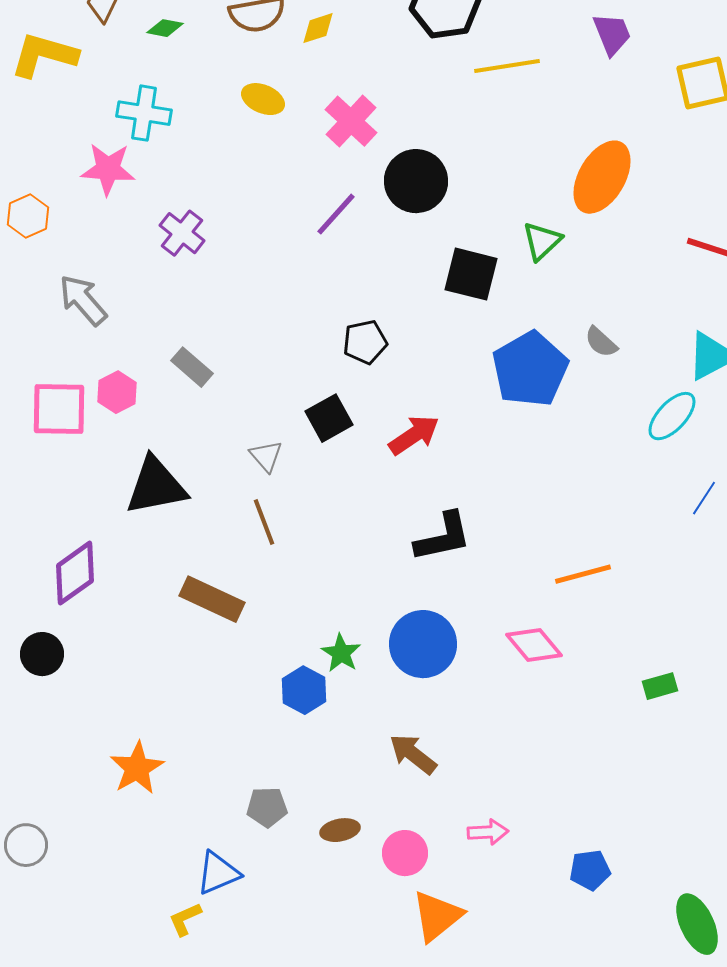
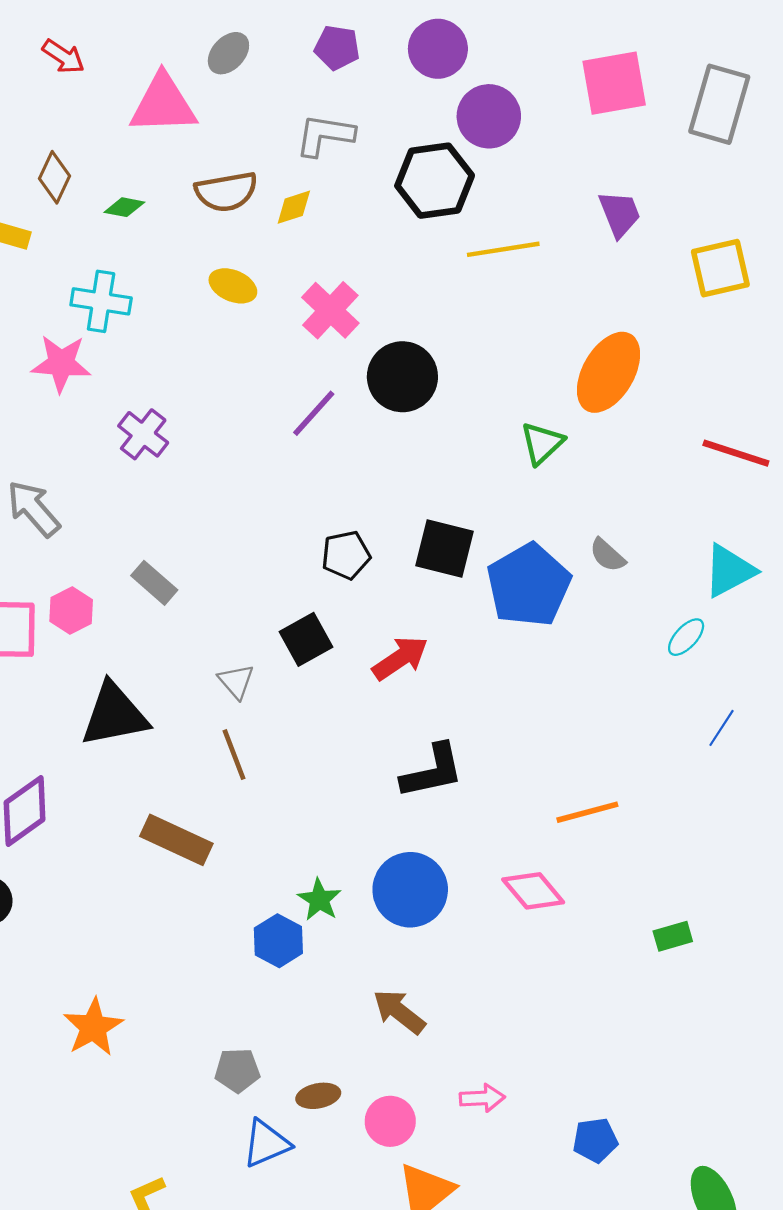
black square: (471, 274) -> (445, 548), moved
cyan ellipse: (672, 416) -> (686, 637), size x0.7
blue triangle: (218, 873) -> (266, 1143), moved

